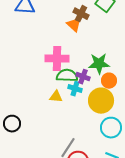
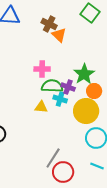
brown cross: (81, 14) -> (49, 24), moved
pink cross: (57, 59) -> (42, 69), size x0.7
green star: (99, 64) -> (84, 74), turned -30

